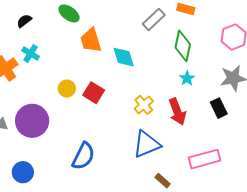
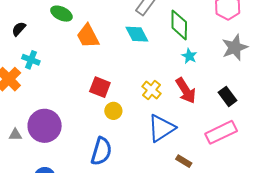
cyan diamond: (124, 57) -> (137, 34), moved
yellow circle: (67, 89) -> (113, 111), moved
black rectangle: (219, 108) -> (228, 96), moved

